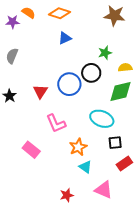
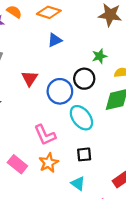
red triangle: (40, 92) -> (30, 78), moved
cyan ellipse: (102, 119) -> (81, 118), moved, turned 30
black square: (115, 143) -> (84, 154), moved
orange star: (78, 147) -> (49, 163), moved

